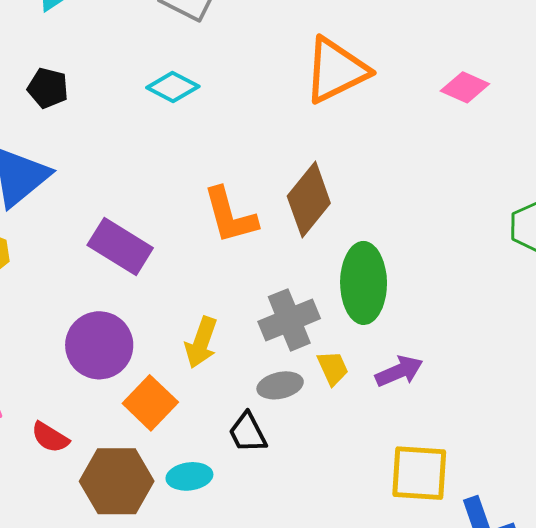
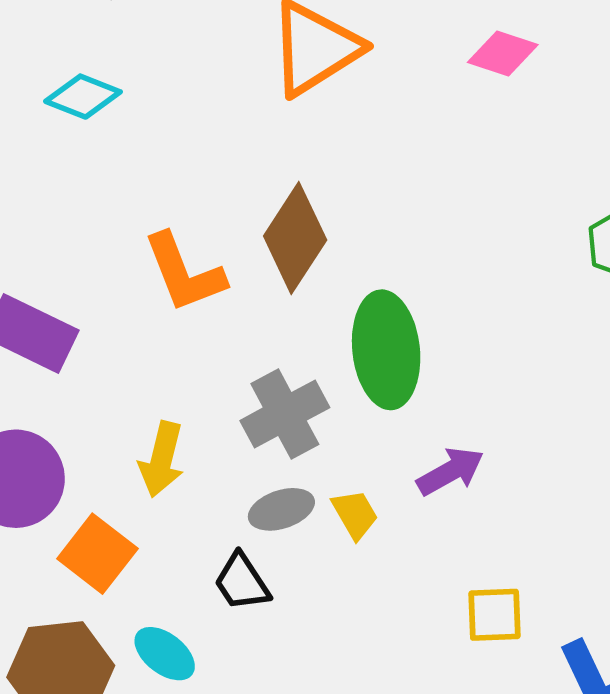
yellow trapezoid: (333, 368) -> (355, 514), moved
yellow square: (419, 473) -> (494, 615), size x0.7
cyan ellipse: (189, 476) -> (165, 654), turned 51

